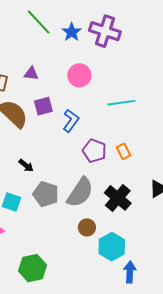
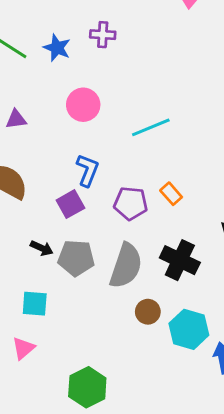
purple cross: (105, 31) -> (103, 35), size x0.6
purple square: (43, 106) -> (70, 204), moved
gray pentagon: (46, 194) -> (76, 258), moved

